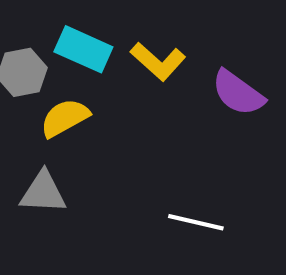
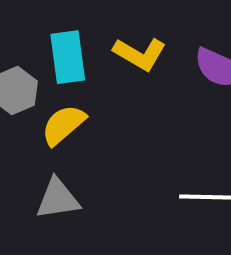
cyan rectangle: (83, 49) -> (68, 57), turned 70

